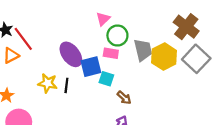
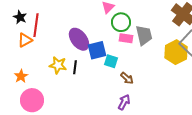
red line: (23, 39) -> (36, 25), turned 45
pink rectangle: (111, 53) -> (126, 38), moved
yellow hexagon: (164, 57) -> (176, 52), moved

